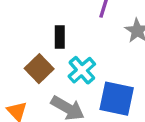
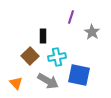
cyan cross: (82, 70) -> (57, 57), turned 30

